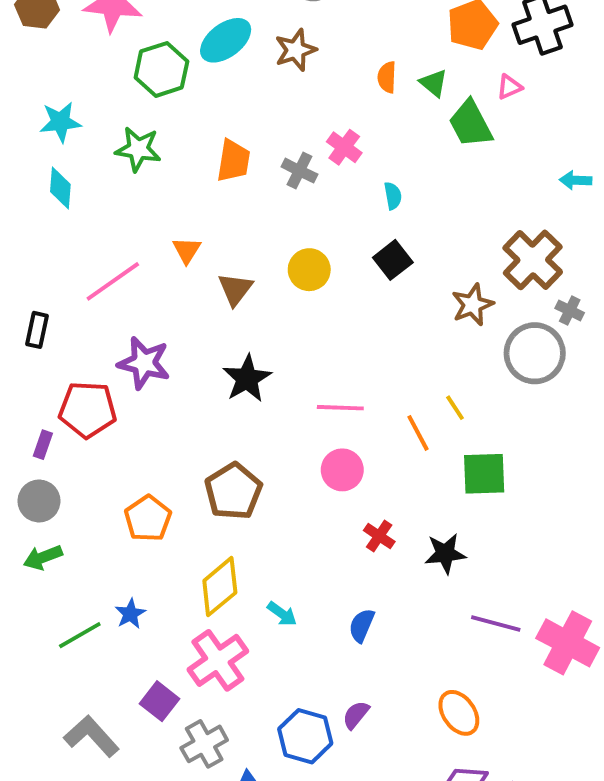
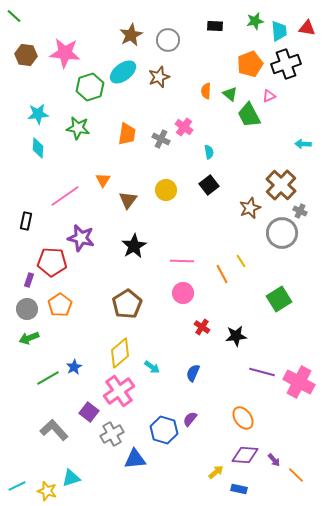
green square: (484, 474) -> (279, 299), moved, turned -30
orange pentagon: (148, 518) -> (60, 305), moved

